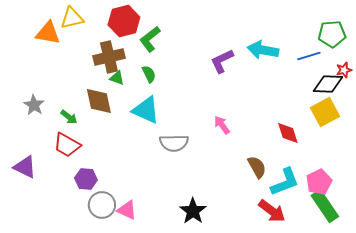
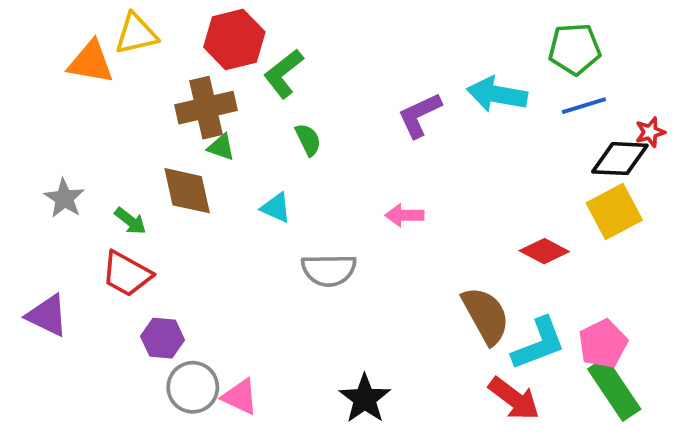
green pentagon: (332, 34) -> (575, 49), moved
green semicircle: (149, 74) -> (308, 140), moved
cyan triangle: (146, 110) -> (276, 208), size x0.6
pink arrow: (222, 125) -> (404, 215), moved, turned -54
red diamond: (288, 133) -> (544, 251), turned -45
brown semicircle: (257, 167) -> (486, 315), size x1.4

